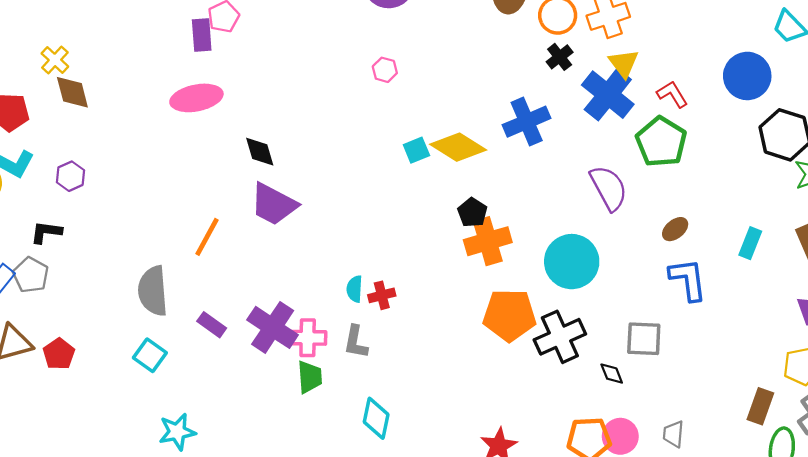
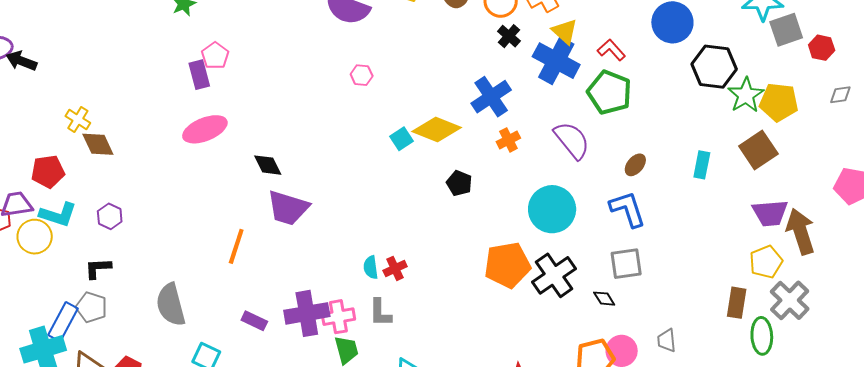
orange cross: (488, 241) -> (508, 140), moved, size x0.6
blue L-shape: (688, 279) -> (628, 209), moved
gray semicircle: (153, 291) -> (171, 305), moved
purple cross: (273, 327) -> (307, 313), turned -33

